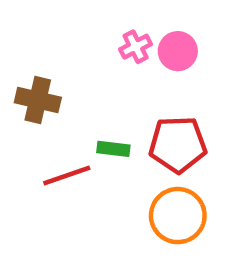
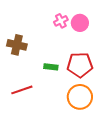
red line: (67, 176) -> (22, 90), moved

